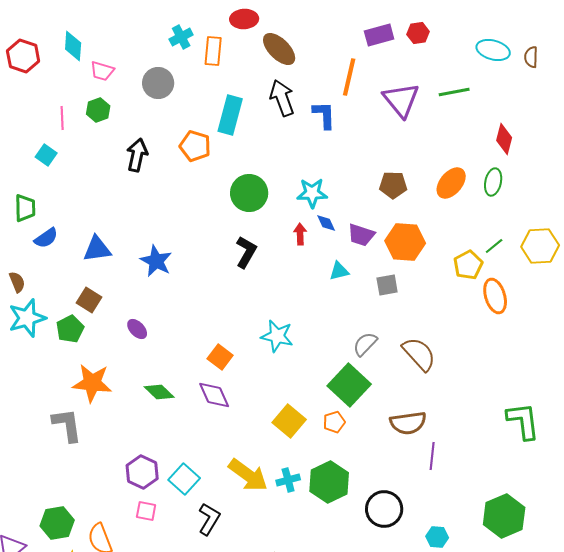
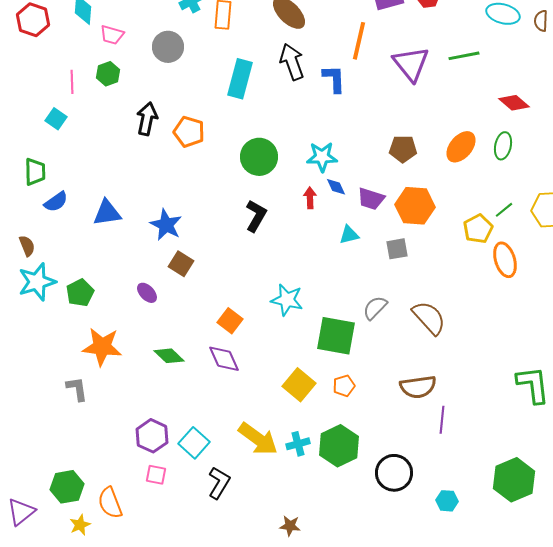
red diamond: (504, 139) -> (514, 103), turned -64
orange pentagon: (195, 146) -> (189, 132), moved
brown square: (89, 300) -> (181, 264), moved
green square: (349, 385) -> (336, 336), moved, turned -33
gray L-shape: (67, 425) -> (77, 389), size x0.7

